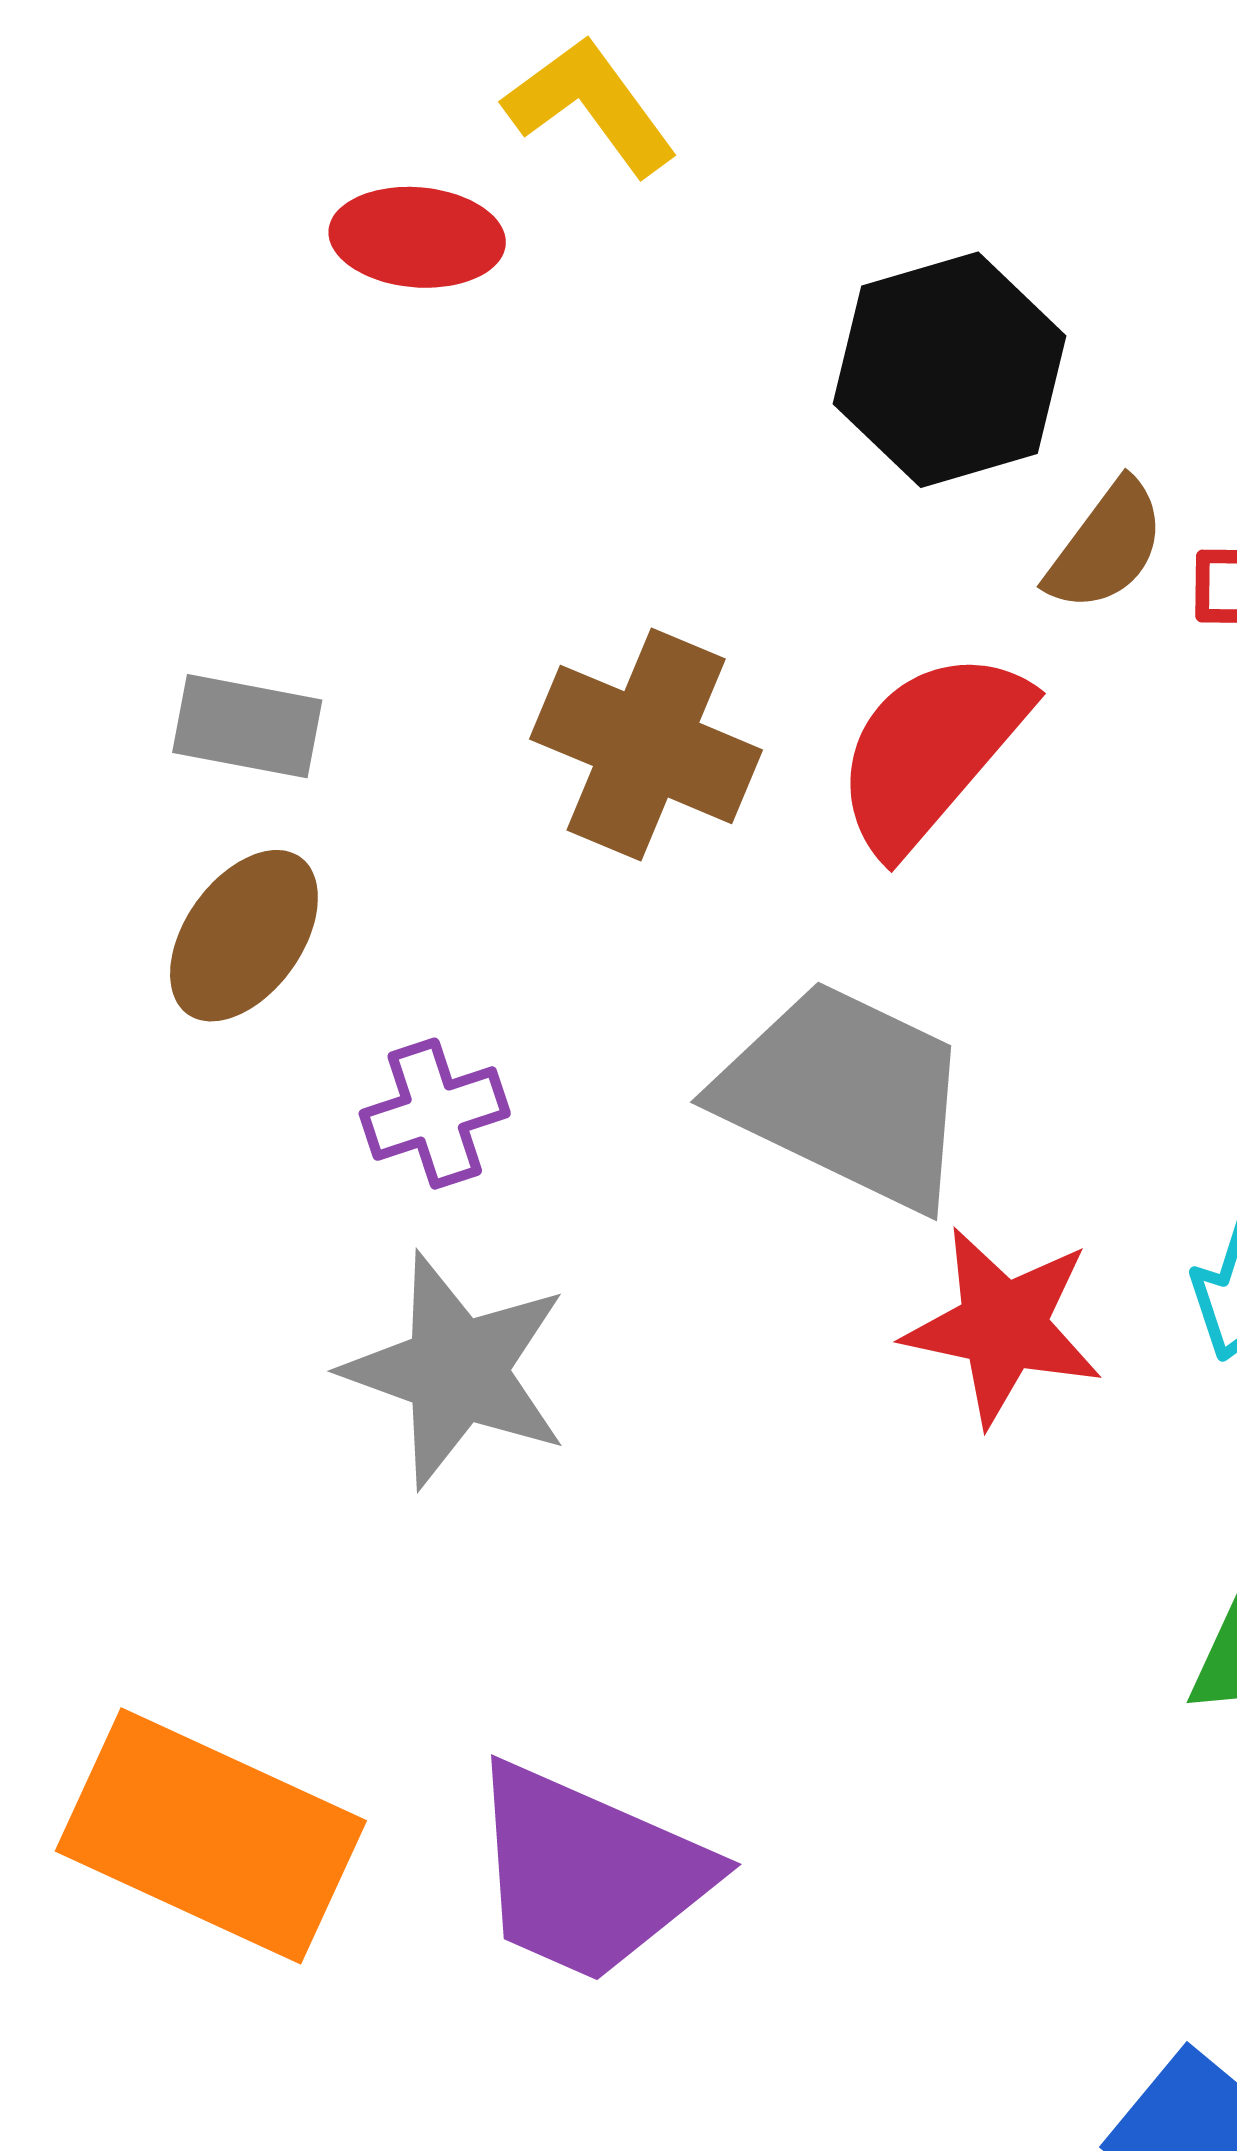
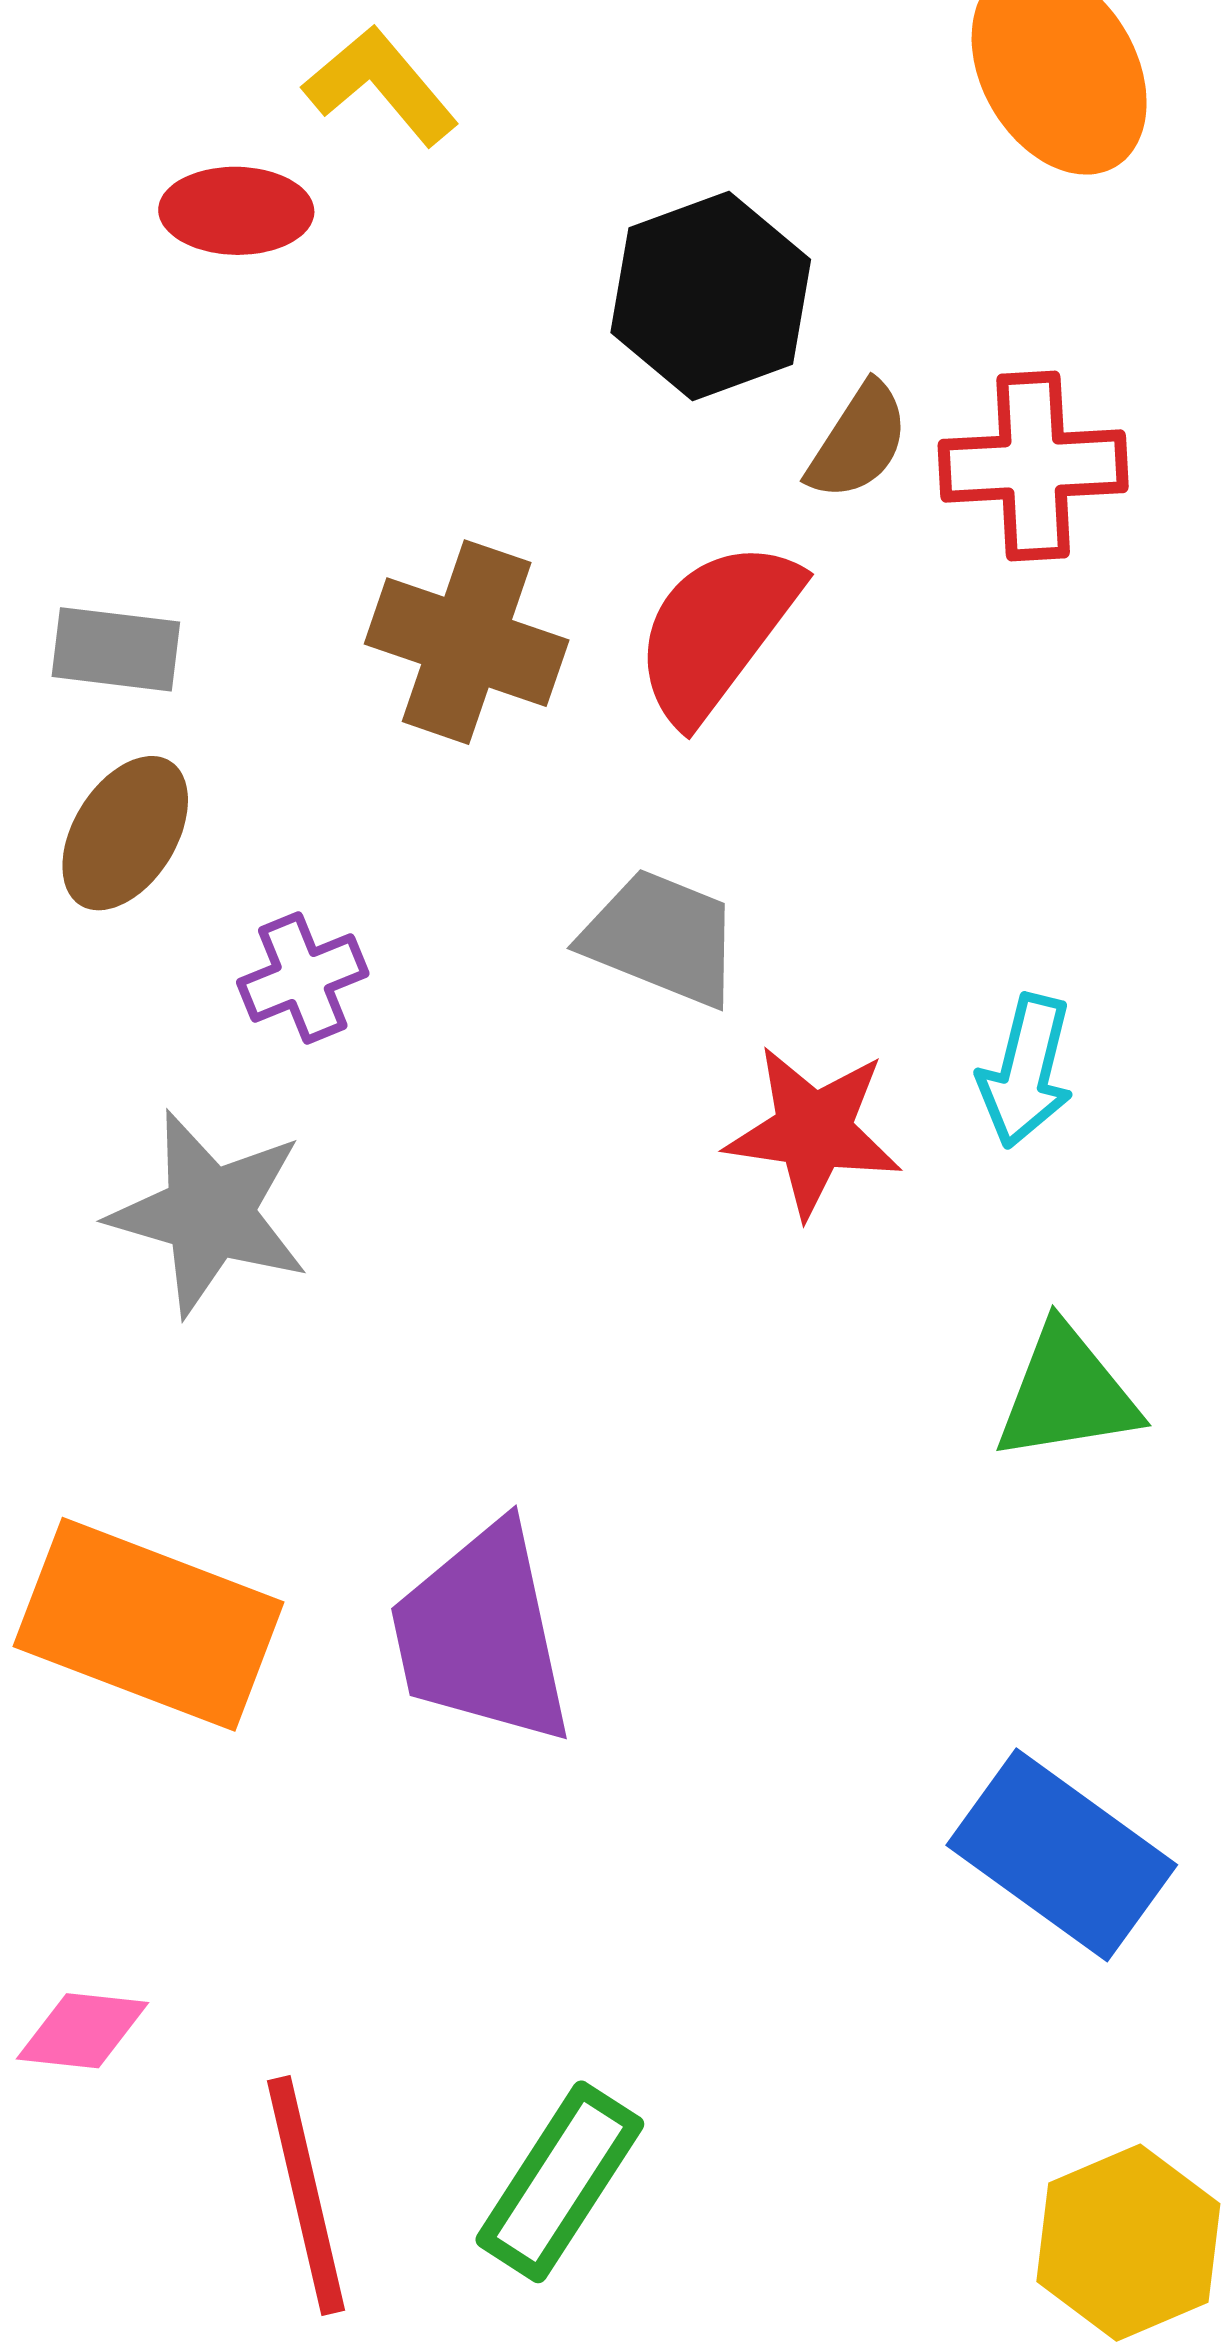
gray trapezoid: (845, 1095) -> (662, 938), size x0.7
gray star: (457, 1370) -> (209, 1213), moved
purple trapezoid: (589, 1873) -> (482, 1635), turned 58

